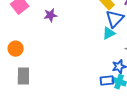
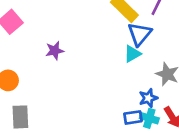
purple star: (50, 15) -> (55, 51), moved

